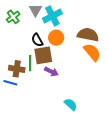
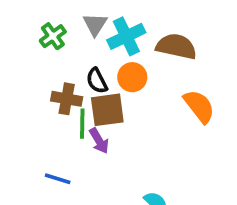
brown semicircle: (88, 35) -> (176, 46), moved
brown cross: (17, 69) -> (67, 99), moved
purple arrow: (51, 72) -> (99, 141), moved, turned 32
blue line: (10, 83) -> (58, 179), moved

